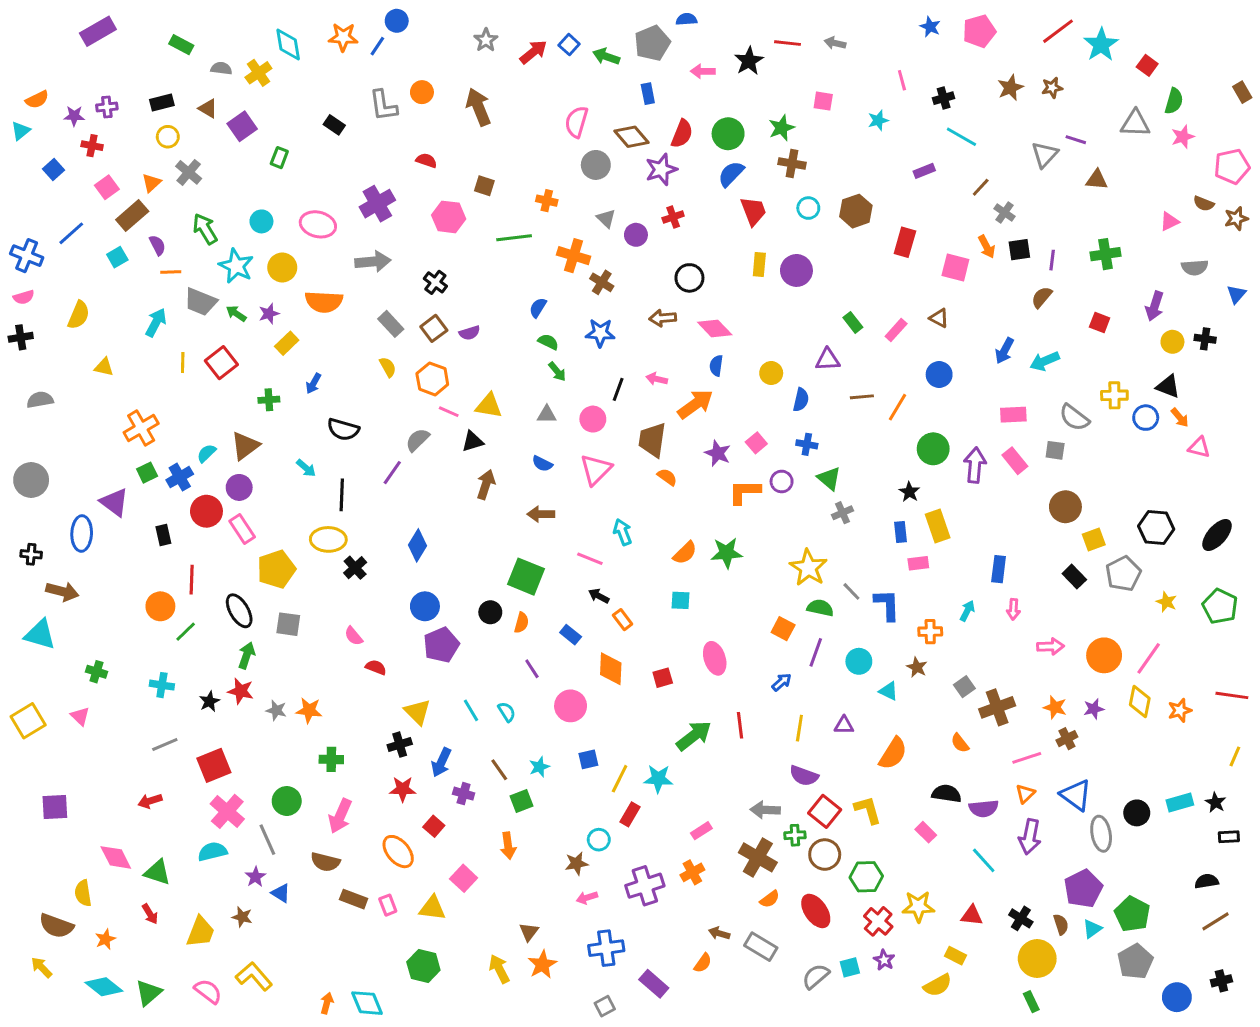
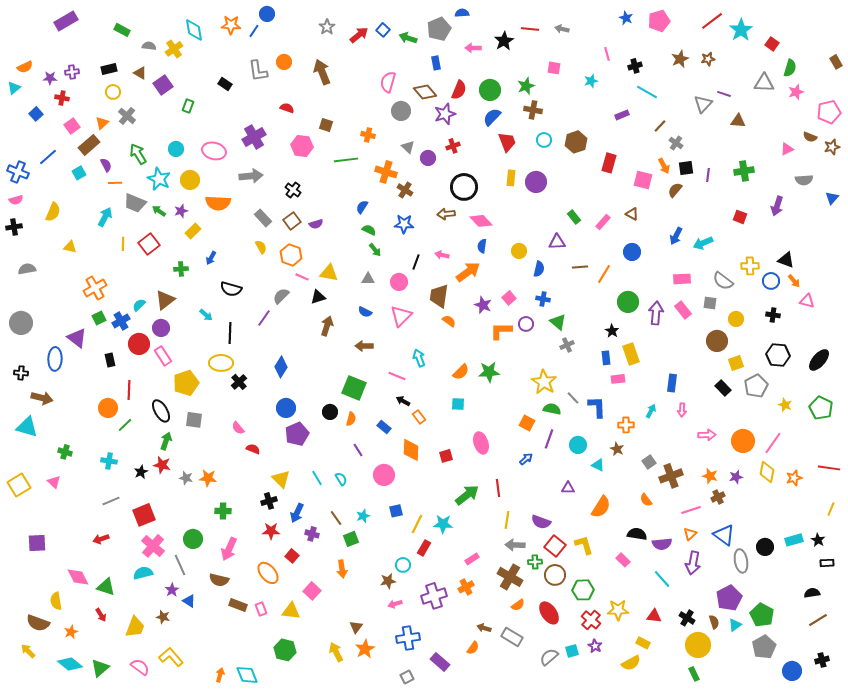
black circle: (689, 278) -> (464, 187), size x1.4
brown semicircle: (1042, 297) -> (675, 190), moved
black cross: (1205, 339) -> (773, 315), moved
yellow circle: (1172, 342) -> (736, 319), moved
yellow line: (799, 728) -> (507, 520), moved

